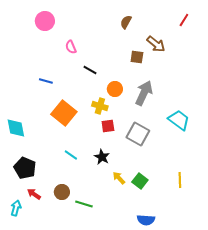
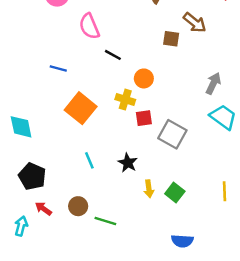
pink semicircle: (71, 47) -> (89, 26), size x1.5
gray arrow: (144, 93) -> (213, 83), moved, size x0.7
red square: (108, 126) -> (144, 118), moved
cyan line: (71, 155) -> (89, 160), turned 32
yellow arrow: (119, 178) -> (149, 189), turned -144

